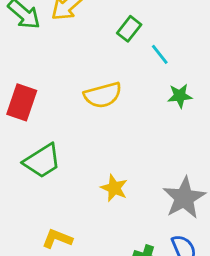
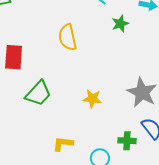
yellow semicircle: (103, 95) -> (68, 37), turned 108

